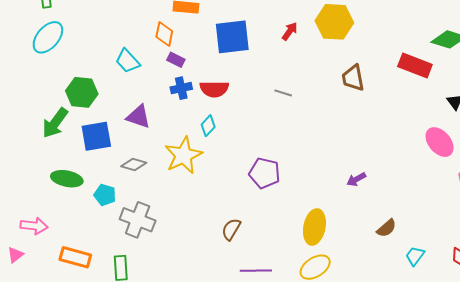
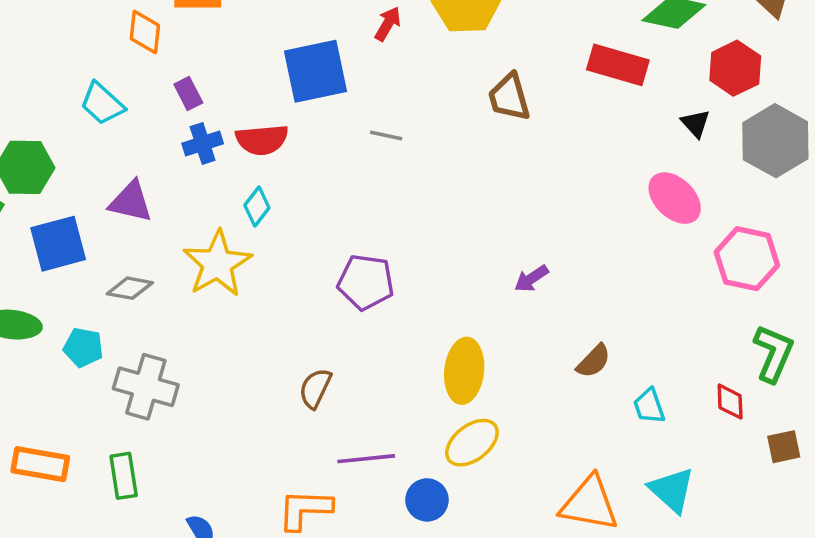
orange diamond: (164, 34) -> (145, 32), moved
blue square: (232, 37) -> (316, 71), moved
purple rectangle: (176, 60) -> (188, 93), turned 42
cyan trapezoid: (415, 256) -> (649, 406), turned -50

